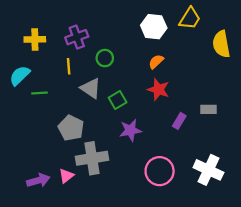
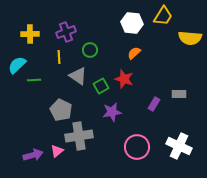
yellow semicircle: (221, 44) -> (190, 38), turned -75
red star: (158, 90) -> (124, 79), moved

